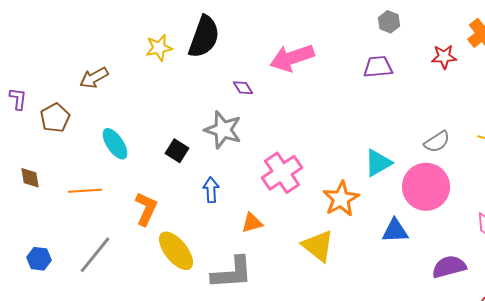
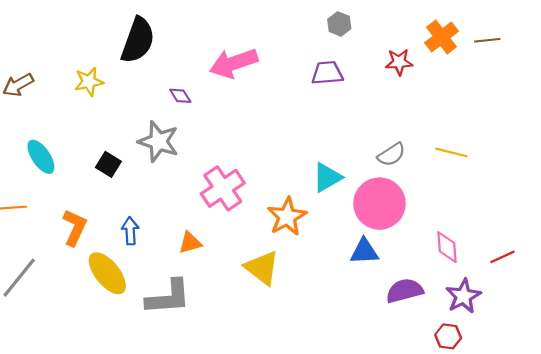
yellow star: (159, 48) -> (89, 82), moved
blue arrow: (211, 190) -> (130, 231), moved
blue triangle: (395, 231) -> (364, 251), moved

